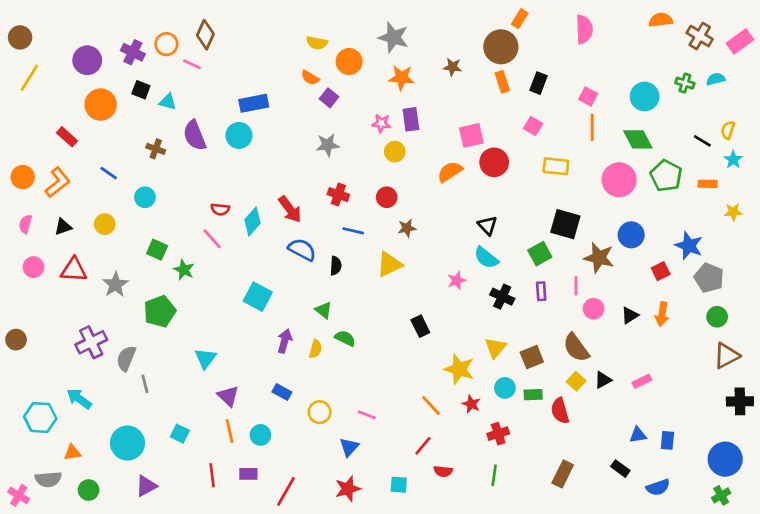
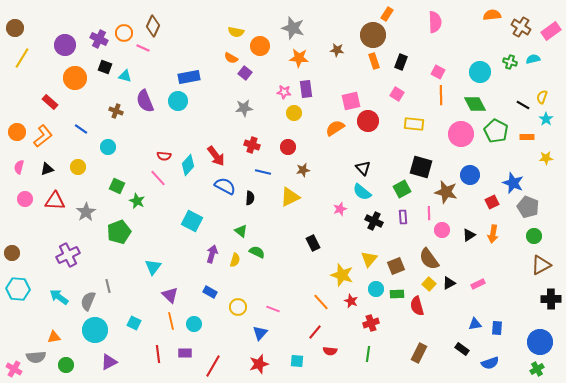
gray semicircle: (126, 358) -> (88, 301), moved
cyan hexagon: (40, 418) -> (18, 289), moved

